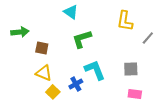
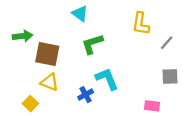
brown square: (42, 48) -> (47, 54), size x1.6
gray square: (131, 69) -> (170, 77), moved
yellow square: (53, 92) -> (30, 104), moved

